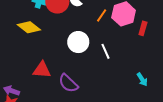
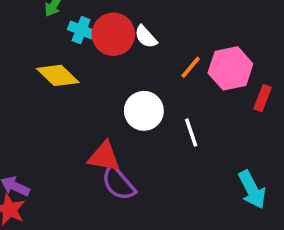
red triangle: (42, 70) -> (104, 157), moved
cyan arrow: (142, 79) -> (252, 190), size x1.5

